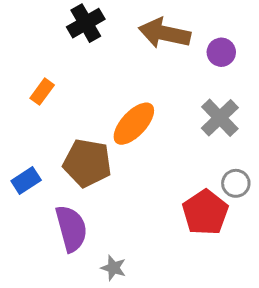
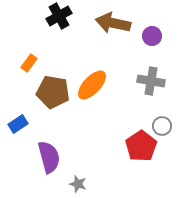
gray cross: (220, 118) -> (151, 81), turned -36
brown pentagon: (87, 163) -> (53, 92), moved

